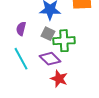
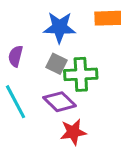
red star: (59, 79) -> (73, 132), turned -30

